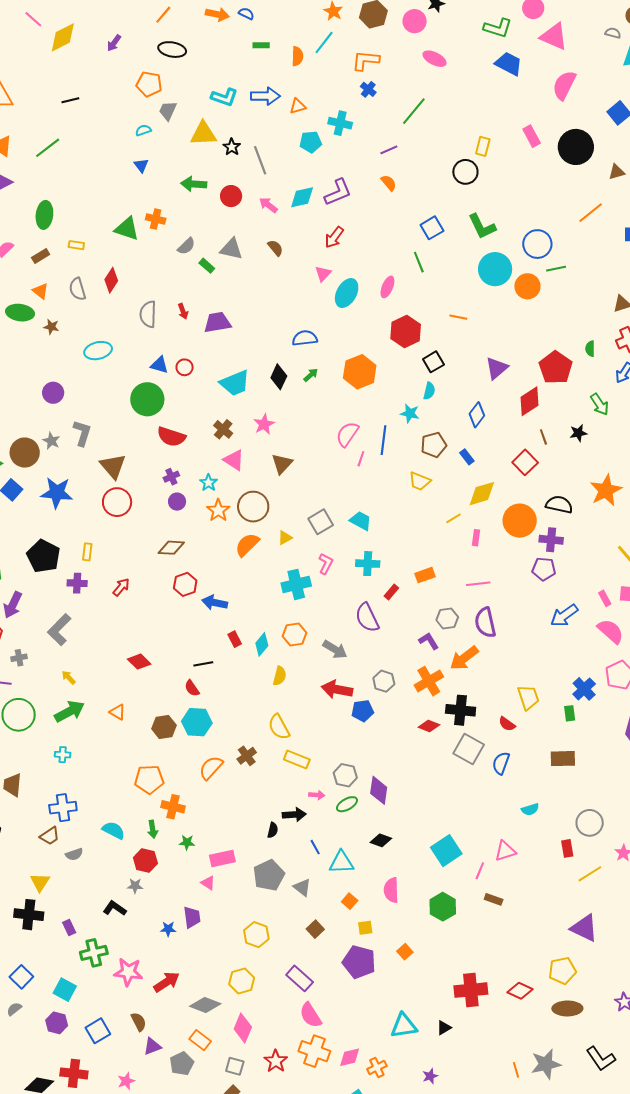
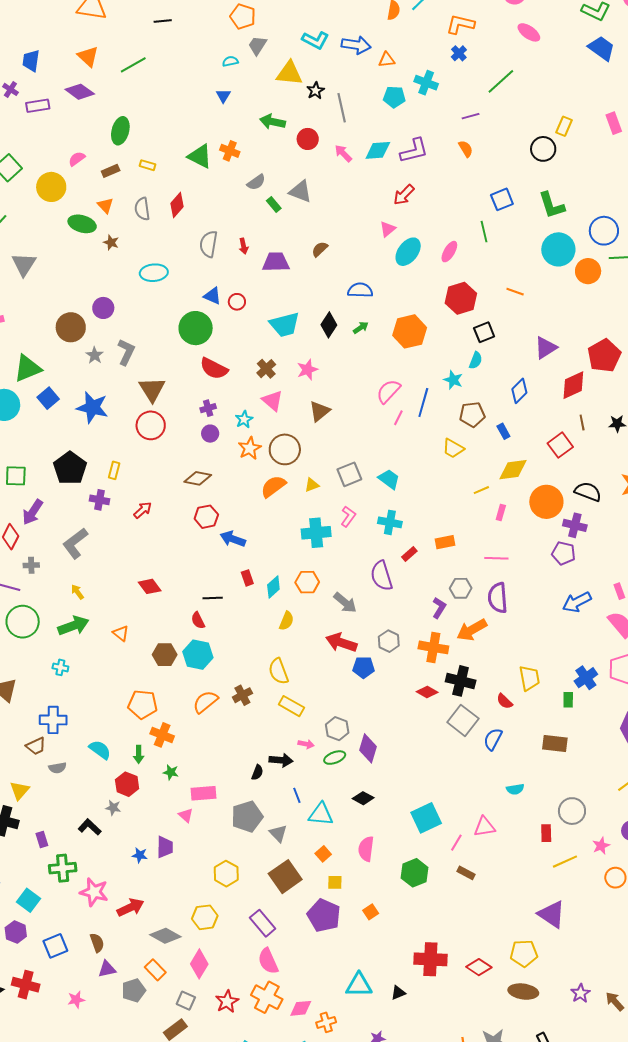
brown semicircle: (275, 248) -> (320, 249), moved, turned -102
brown circle: (25, 453) -> (71, 327), moved
purple L-shape: (429, 641) -> (439, 608), turned 55
orange cross: (429, 681) -> (433, 647), turned 32
brown square: (315, 929) -> (285, 877), size x1.8

